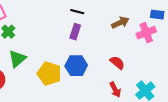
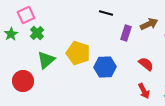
purple rectangle: (75, 32) -> (126, 33), moved
yellow pentagon: (49, 74) -> (78, 53), moved

